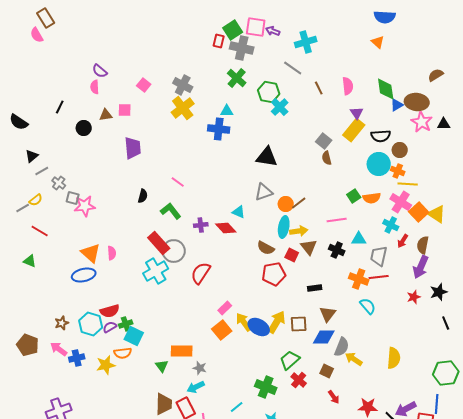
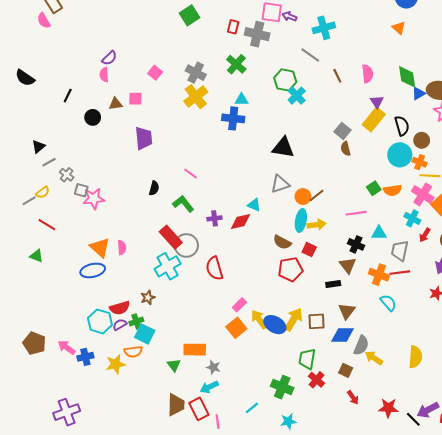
green square: (233, 30) -> (189, 15), moved
purple semicircle: (100, 71) -> (109, 58), turned -84
green cross: (237, 78) -> (236, 64), moved
black semicircle: (19, 122) -> (25, 78), moved
black semicircle: (381, 136) -> (402, 126), turned -102
red diamond: (226, 228) -> (240, 222), turned -60
brown triangle: (309, 247) -> (348, 265), moved
red semicircle: (201, 273) -> (214, 268), turned -50
brown star: (62, 323) -> (148, 298), moved
green trapezoid: (290, 360) -> (307, 359), turned -40

